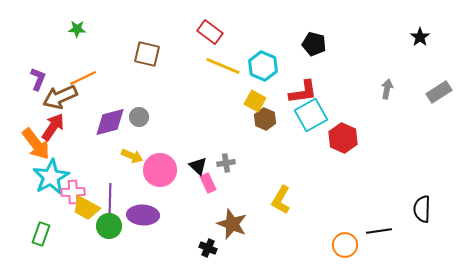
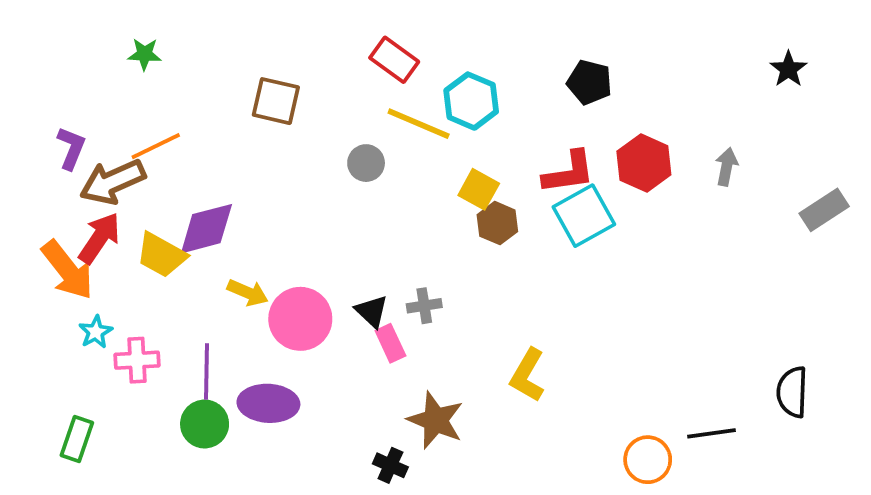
cyan hexagon: (263, 66) -> (471, 101), moved
gray rectangle: (439, 92) -> (824, 210), moved
gray circle: (139, 117) -> (366, 163), moved
red hexagon: (343, 138) -> (644, 163), moved
cyan star: (51, 177) -> (96, 332), size x0.5
yellow trapezoid: (86, 208) -> (161, 255), moved

